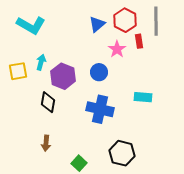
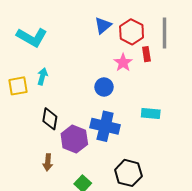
blue triangle: (97, 24) -> (103, 25), moved
purple hexagon: (63, 76) -> (74, 139), moved

